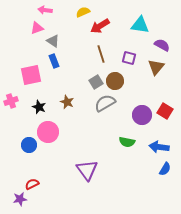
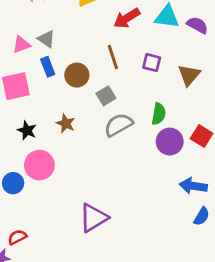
red arrow: (100, 26) -> (127, 18), moved
pink triangle: (37, 28) -> (21, 45), moved
purple semicircle: (162, 45) -> (197, 25), moved
brown circle: (115, 81) -> (77, 75), moved
green semicircle: (127, 142) -> (159, 114), moved, turned -91
purple triangle: (87, 170) -> (93, 218), turned 35

